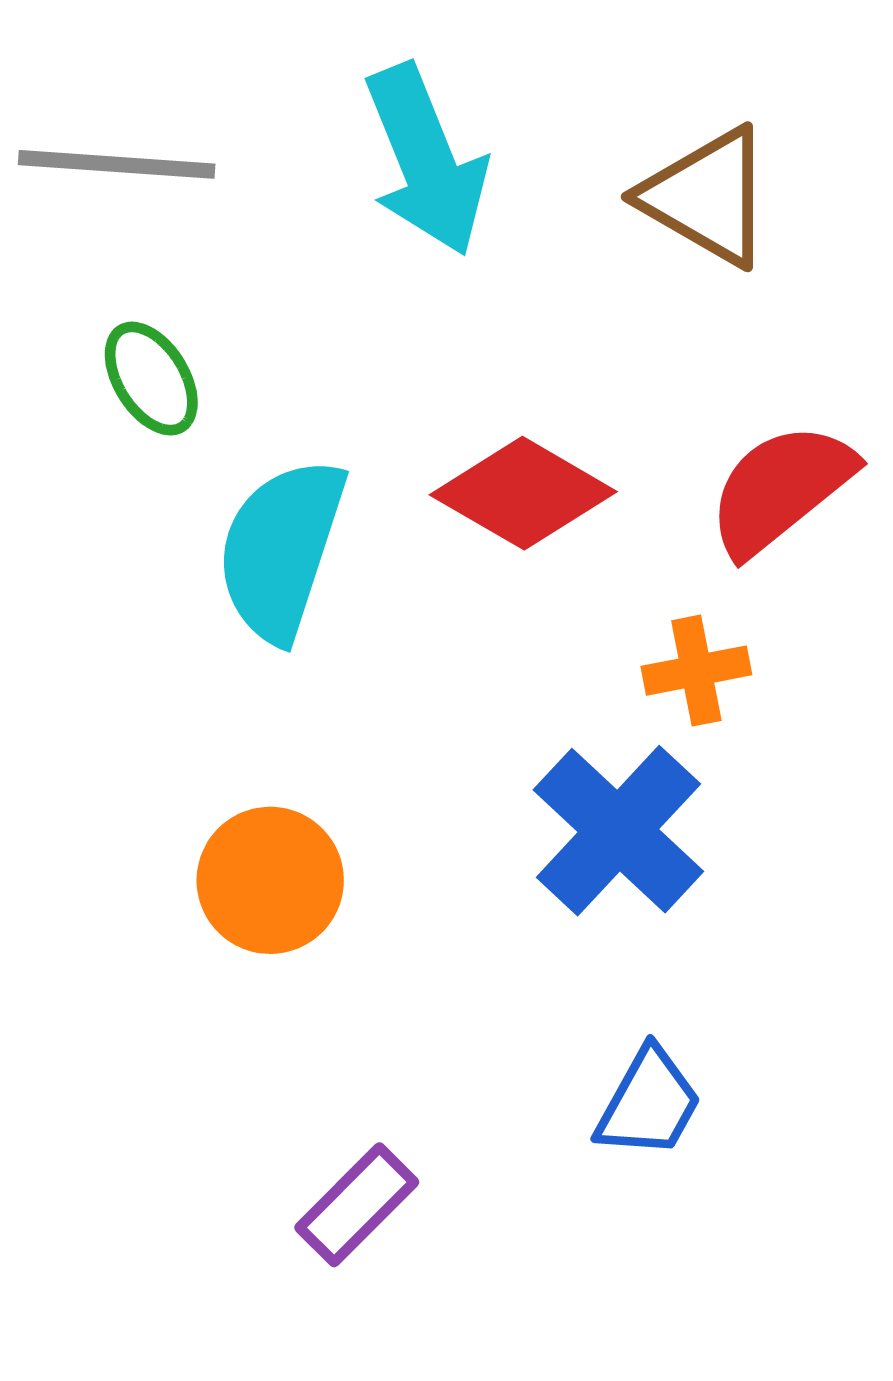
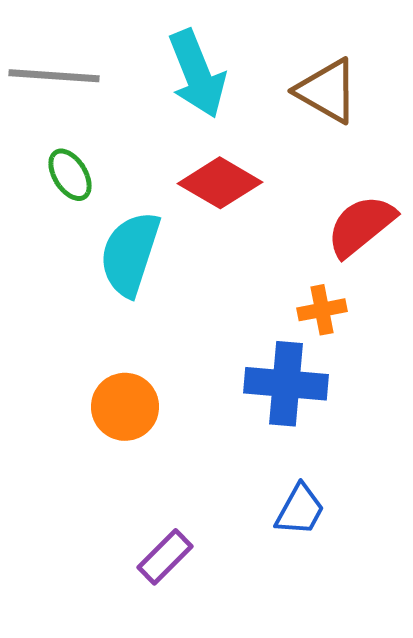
red diamond: (523, 493) -> (220, 183), moved
blue cross: (618, 831) -> (286, 384), turned -38

